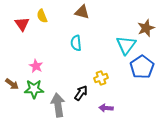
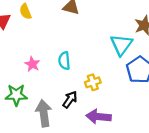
cyan semicircle: (76, 43) -> (64, 61), moved
pink star: (36, 66) -> (32, 64), moved
purple arrow: (106, 108) -> (99, 117), size x1.5

